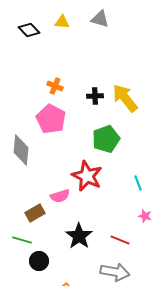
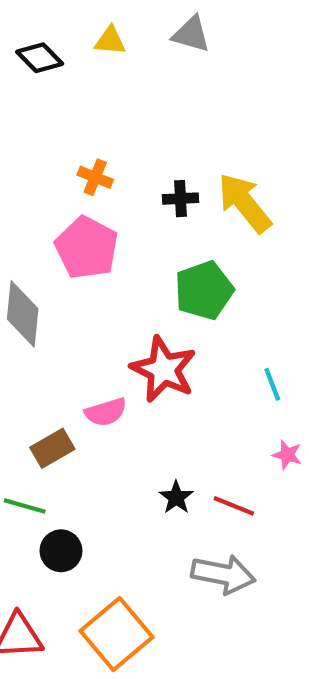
black star: (79, 236) -> (176, 497), moved, size x0.6

